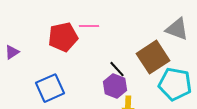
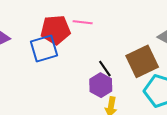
blue square: (50, 88) -> (44, 49), moved

